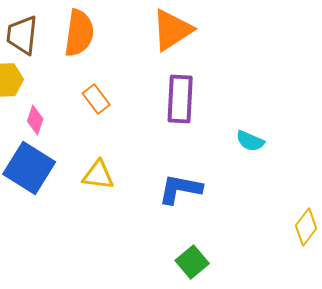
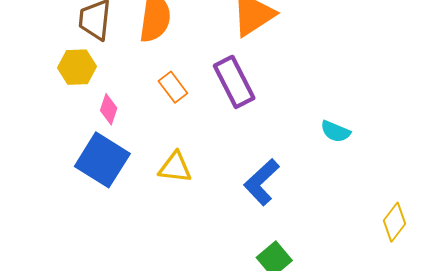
purple rectangle: (180, 99) -> (234, 82), moved, turned -30
blue L-shape: (180, 189) -> (262, 182), turned -54

